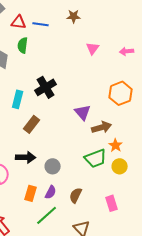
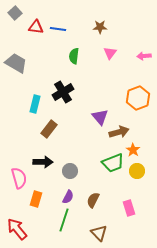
brown star: (74, 16) -> (100, 27), moved
green semicircle: (23, 45) -> (74, 56), moved
orange rectangle: (31, 193) -> (36, 199), moved
green line: (47, 215) -> (64, 220), turned -30

